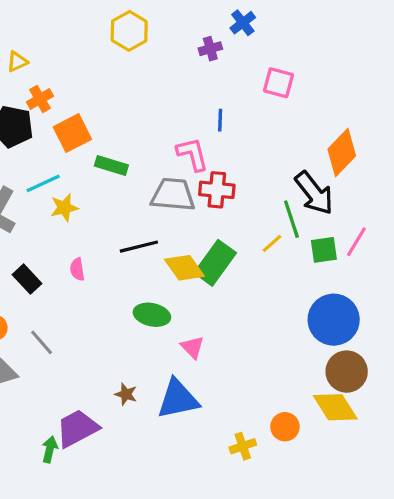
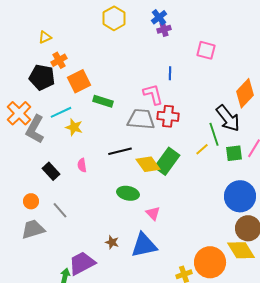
blue cross: (243, 23) -> (159, 17), moved
yellow star: (64, 208) -> (74, 127), turned 30
orange circle: (285, 427) -> (210, 262), size x1.8

